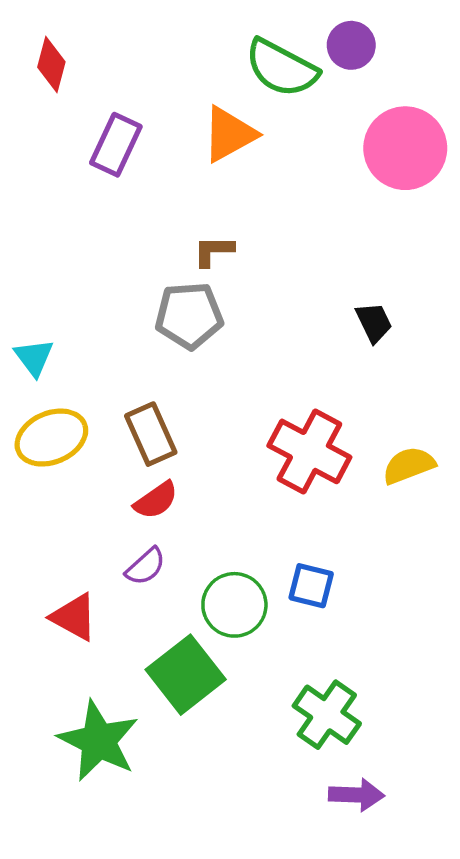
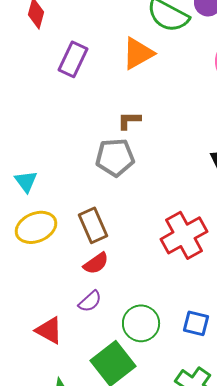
red cross: (309, 451) -> (184, 235), turned 33
blue square: (311, 586) -> (196, 323), moved

